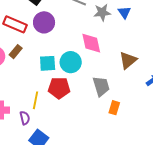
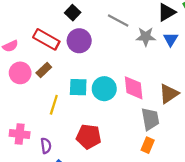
pink diamond: (91, 43) -> (134, 88), moved
gray trapezoid: (101, 86) -> (150, 119), moved
red pentagon: (59, 88) -> (89, 137), moved
yellow line: (35, 100) -> (54, 105), moved

